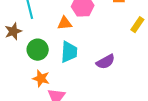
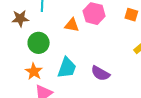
cyan trapezoid: (69, 52) -> (67, 68), moved
purple semicircle: (105, 62) -> (100, 73), turned 42

